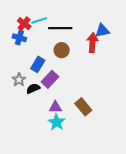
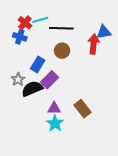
black semicircle: (33, 89) -> (32, 89), size x1.5

